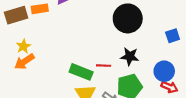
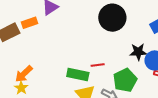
yellow star: (23, 46) -> (21, 88), moved
black star: (130, 56) -> (138, 52), moved

